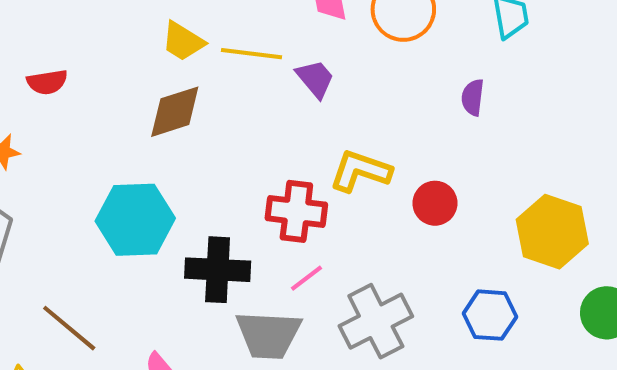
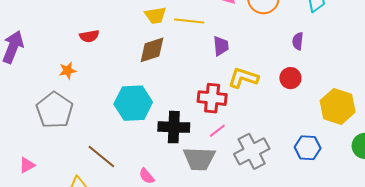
yellow trapezoid: (183, 41) -> (155, 15), turned -40
purple trapezoid: (315, 79) -> (221, 46), moved, turned 35
red circle: (435, 203) -> (290, 78), moved

